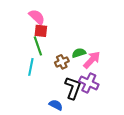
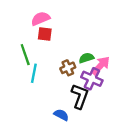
pink semicircle: (37, 17) -> (40, 19), turned -66
green line: (38, 46) -> (25, 55), moved
purple cross: (89, 83) -> (92, 79), moved

